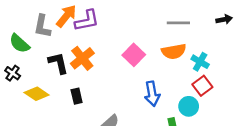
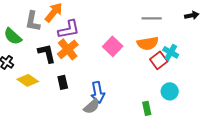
purple L-shape: (87, 21) -> (69, 29), moved
red square: (202, 86) -> (159, 60), moved
blue arrow: (152, 94) -> (98, 92), moved
cyan circle: (189, 106) -> (170, 91), moved

